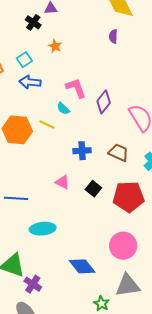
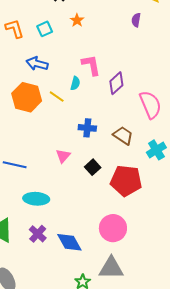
blue arrow: (30, 82) -> (37, 64), moved
cyan semicircle: (63, 109) -> (75, 83), turned -128
pink triangle: (62, 182) -> (63, 156), turned 35
purple cross: (33, 284) -> (38, 234), moved

